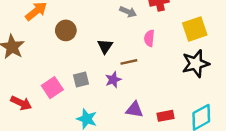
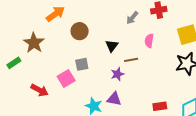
gray arrow: (128, 12) -> (132, 18), turned 104
gray square: (81, 79) -> (82, 64), moved
purple triangle: (134, 110) -> (114, 99), moved

